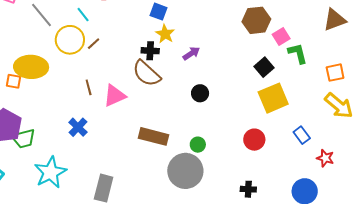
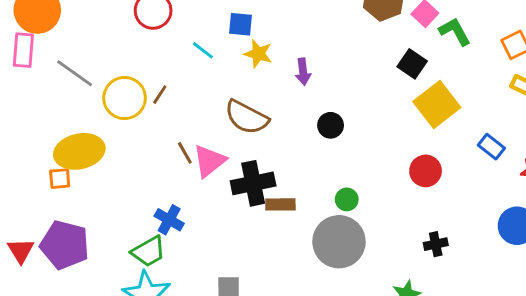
cyan line: (83, 15) -> (203, 50), moved
black cross: (150, 51) -> (253, 183), moved, size x1.6
purple arrow: (191, 53) -> (303, 72), turned 132
brown line: (89, 87) -> (185, 153), moved
brown rectangle: (154, 136) -> (280, 204), size x0.7
green trapezoid: (23, 139) -> (148, 251), moved

